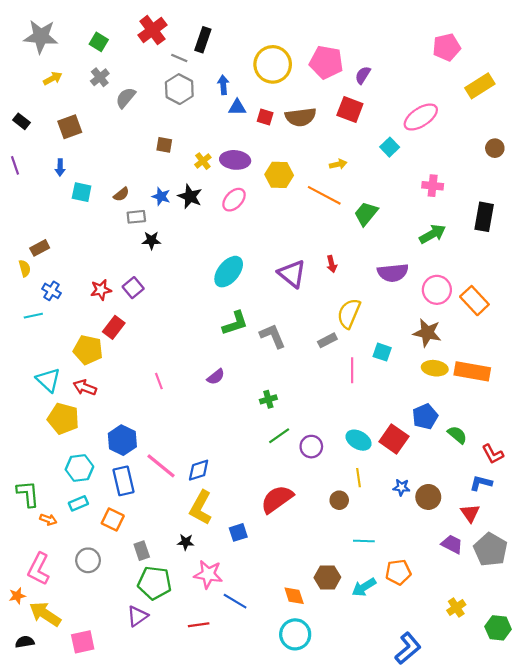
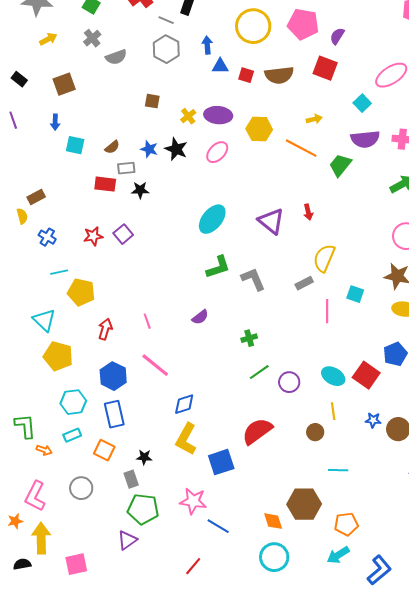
gray semicircle: (126, 98) -> (116, 57), turned -150
purple semicircle: (393, 273) -> (365, 139), moved
cyan line: (33, 316) -> (59, 272), moved
red rectangle: (114, 327) -> (105, 184), moved, turned 60
red arrow: (85, 388) -> (105, 329), moved, turned 85
pink line: (161, 466) -> (155, 365), moved
blue square: (238, 532) -> (221, 462), size x1.5
black star: (186, 542) -> (144, 457), moved
orange pentagon: (398, 572) -> (346, 524), moved
brown hexagon: (327, 577) -> (304, 504), size x1.4
cyan arrow: (364, 587) -> (338, 555), moved
yellow arrow: (45, 614) -> (41, 538), turned 56
red line: (199, 625) -> (193, 566), moved, turned -42

